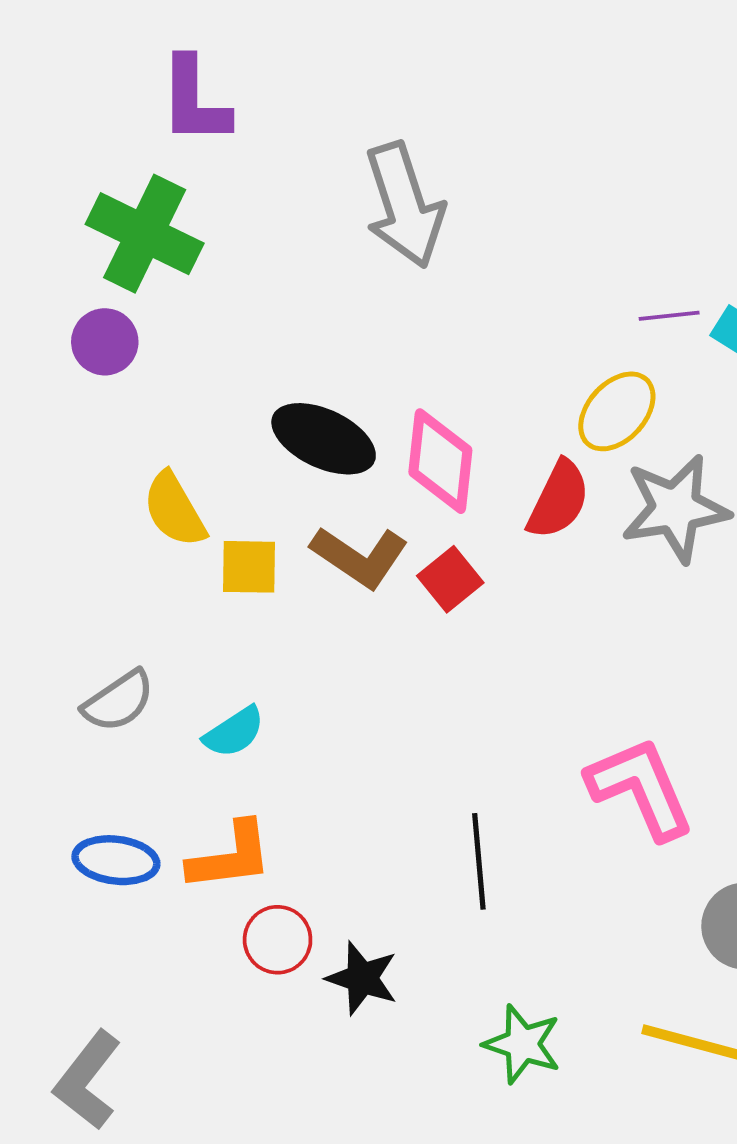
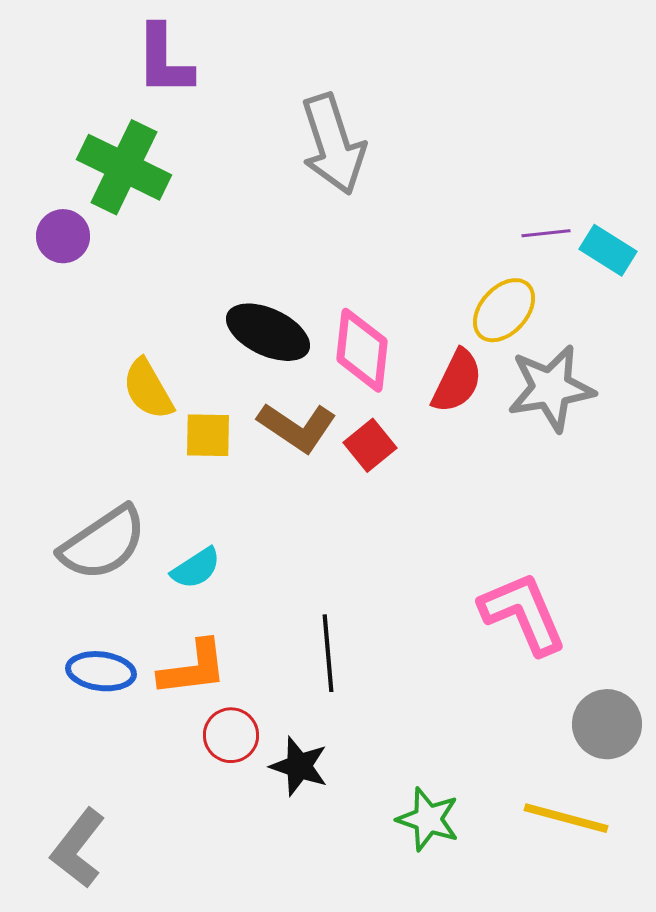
purple circle: (105, 342) -> (63, 236), moved
gray semicircle: (118, 701) -> (103, 543), size x1.5
black line: (479, 861) -> (328, 653), moved

